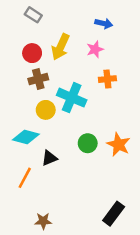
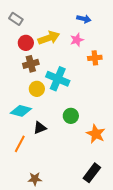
gray rectangle: (33, 15) -> (16, 19), moved
yellow arrow: (61, 47) -> (49, 38), turned -135
orange cross: (107, 79) -> (95, 58), moved
orange star: (119, 144) -> (96, 134), moved

